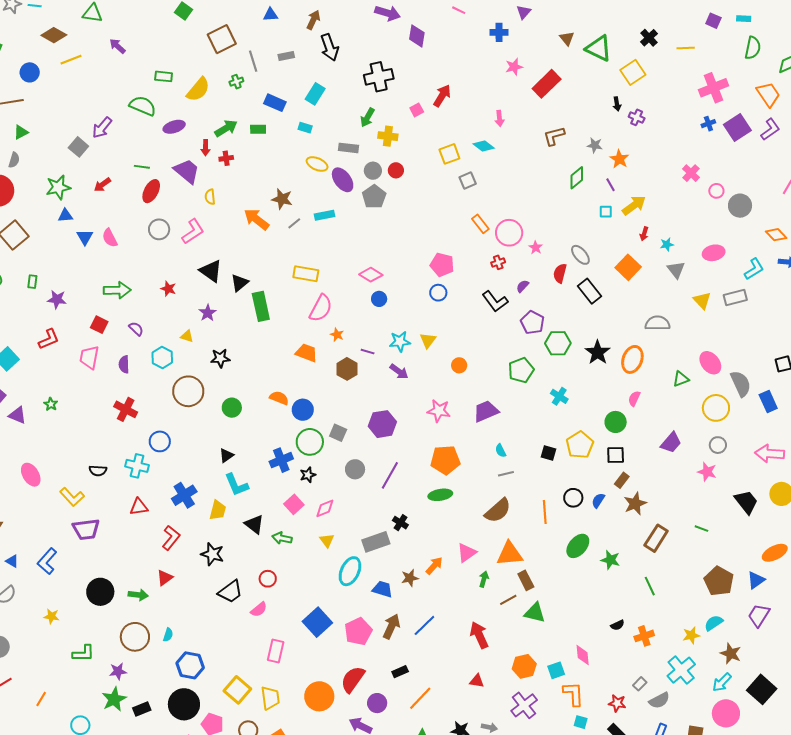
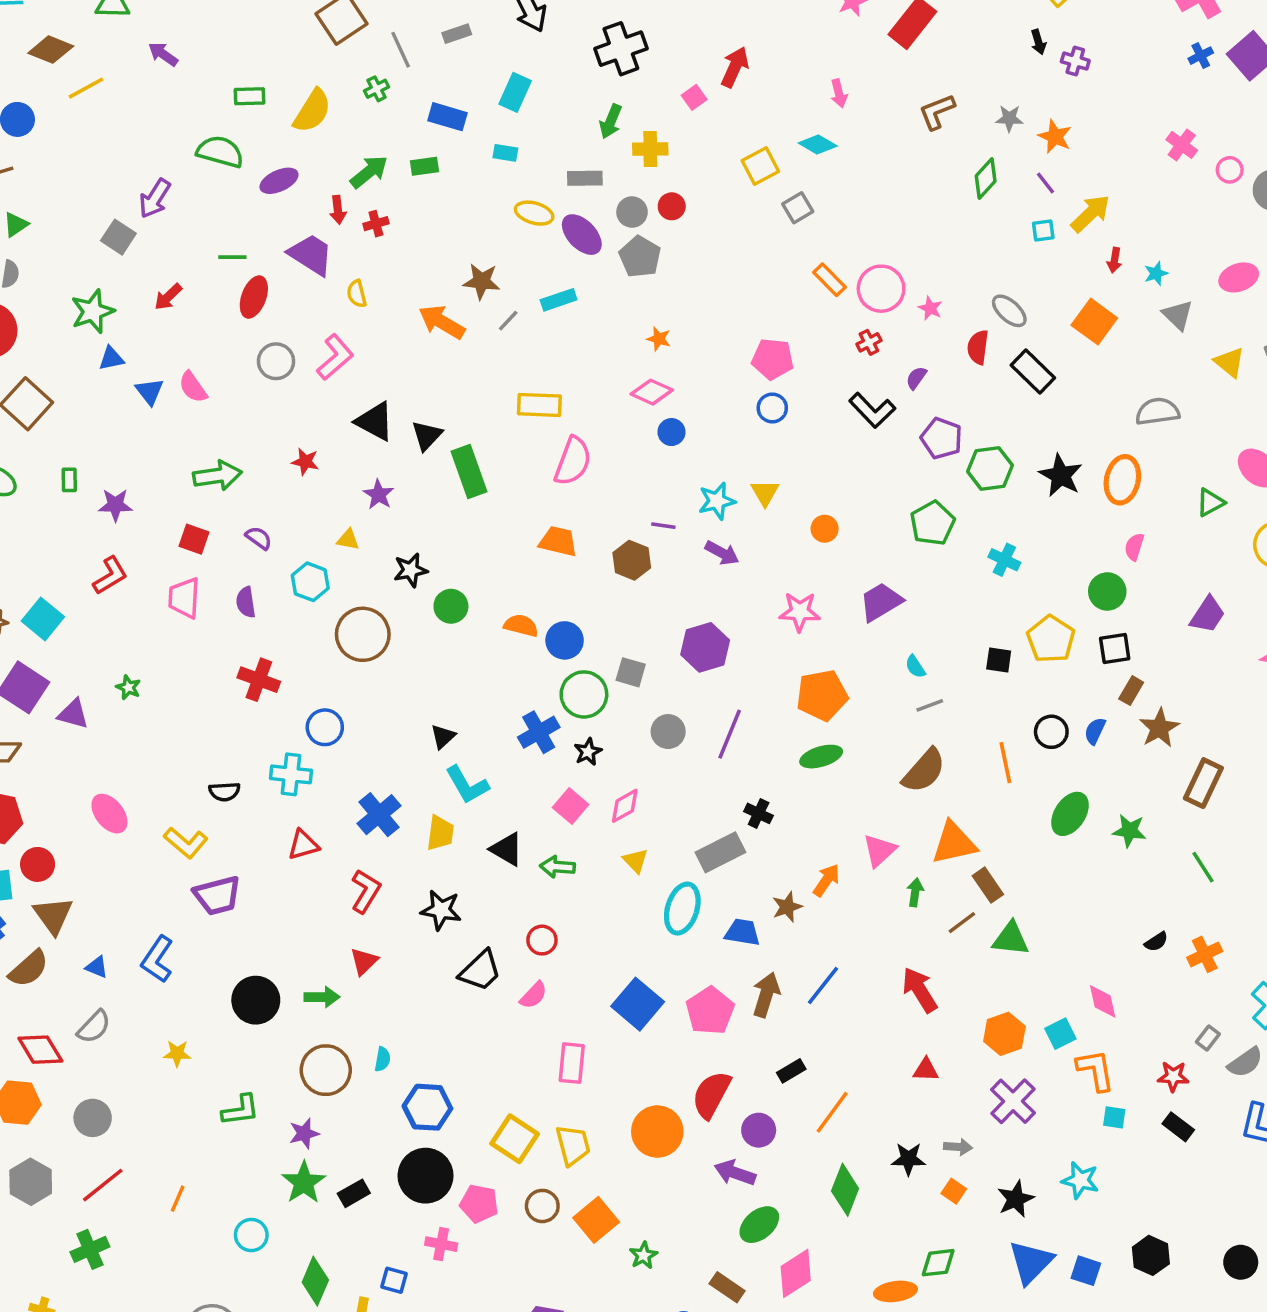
orange star: (337, 335) -> (659, 339), moved
green circle: (232, 408) -> (451, 606), moved

